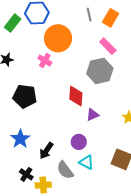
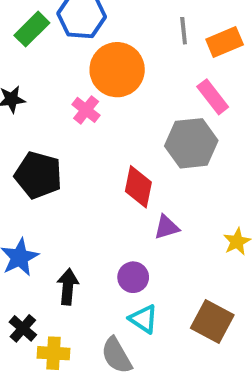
orange rectangle: (110, 18) -> (225, 42), turned 30
black arrow: (46, 151) -> (68, 287), turned 144
gray semicircle: (65, 170) -> (116, 355), moved

